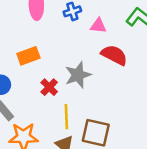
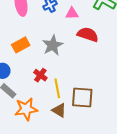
gray star: (78, 75) -> (53, 45), moved
red cross: (49, 87) -> (40, 75), moved

